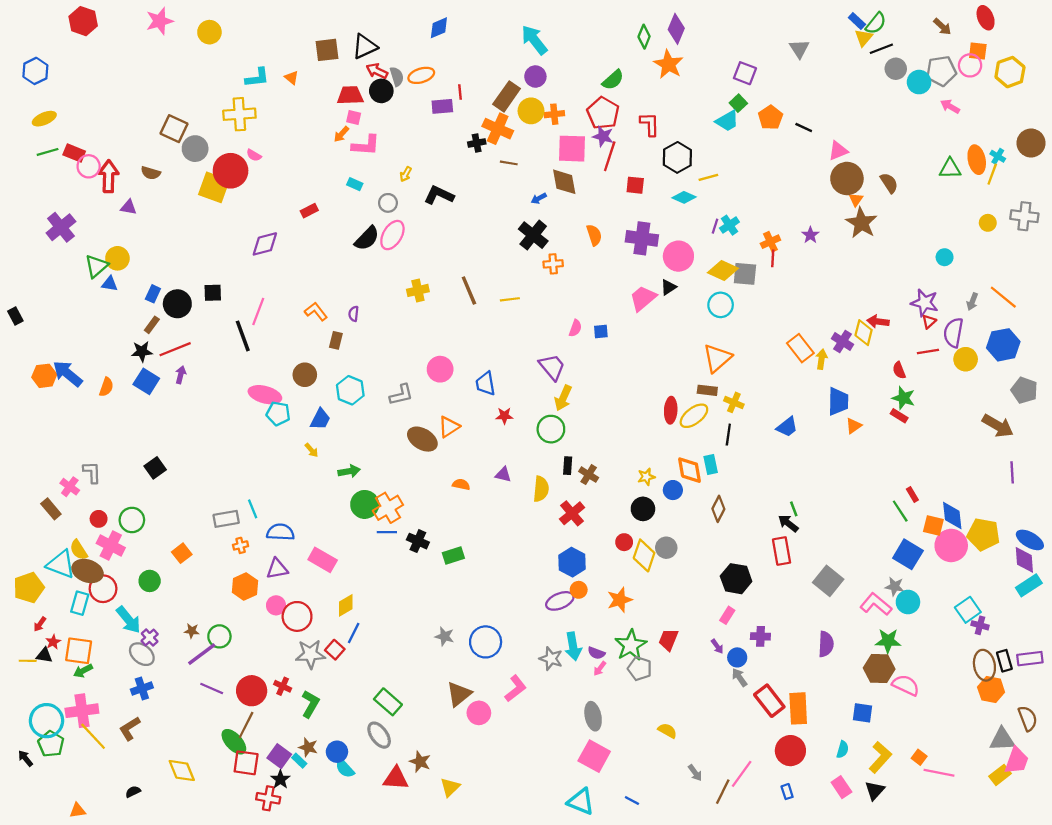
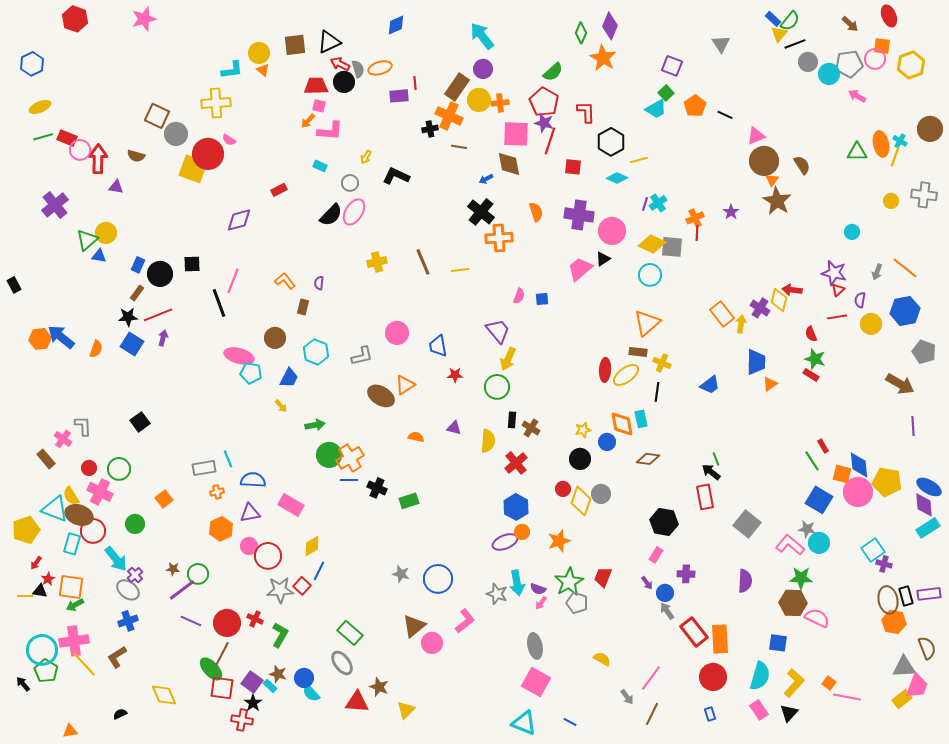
yellow circle: (209, 32) -> (259, 53), moved
orange cross: (553, 264) -> (499, 238), size x1.5
purple semicircle: (953, 333) -> (860, 300), size x0.6
brown diamond: (718, 509) -> (648, 459), turned 70
cyan semicircle: (843, 749) -> (760, 676), size x1.8
pink line: (742, 774) -> (651, 678), moved

